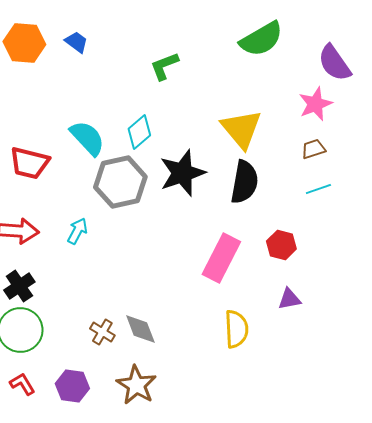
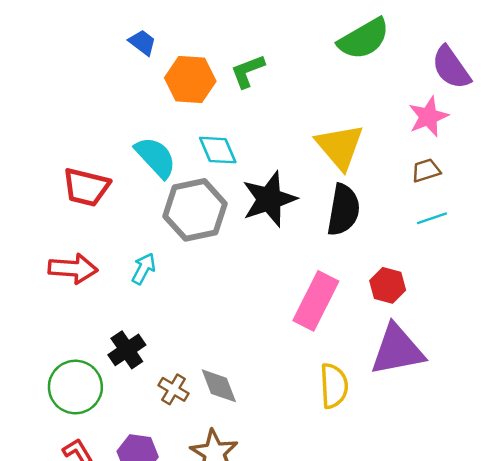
orange hexagon: (24, 43) -> (190, 80), moved
cyan diamond: (139, 132) -> (218, 150), turned -72
black cross: (19, 286) -> (127, 350), moved
purple triangle: (289, 299) -> (397, 350), size x2.0

